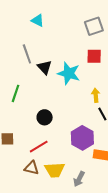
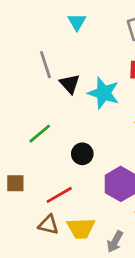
cyan triangle: (38, 21) -> (77, 22), moved, turned 32
green line: (16, 93) -> (40, 134), moved, turned 30
black circle: (45, 117) -> (82, 154), moved

